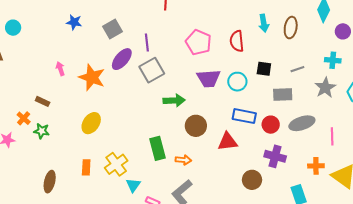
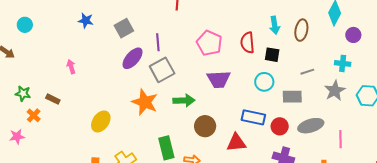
black square: (264, 69) -> (272, 55), moved
orange star: (92, 77) -> (145, 102), moved
cyan circle: (237, 82) -> (264, 82), moved
green star: (42, 131) -> (23, 94), moved

